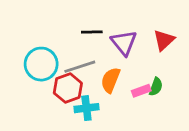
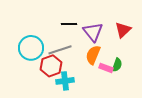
orange semicircle: (111, 80) -> (93, 55), moved
pink rectangle: (141, 91) -> (106, 68), turned 40

